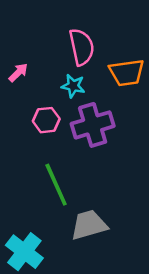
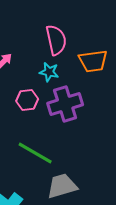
green line: (56, 185) -> (35, 153), turned -36

